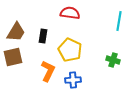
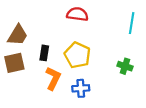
black rectangle: (43, 36) -> (44, 53), moved

